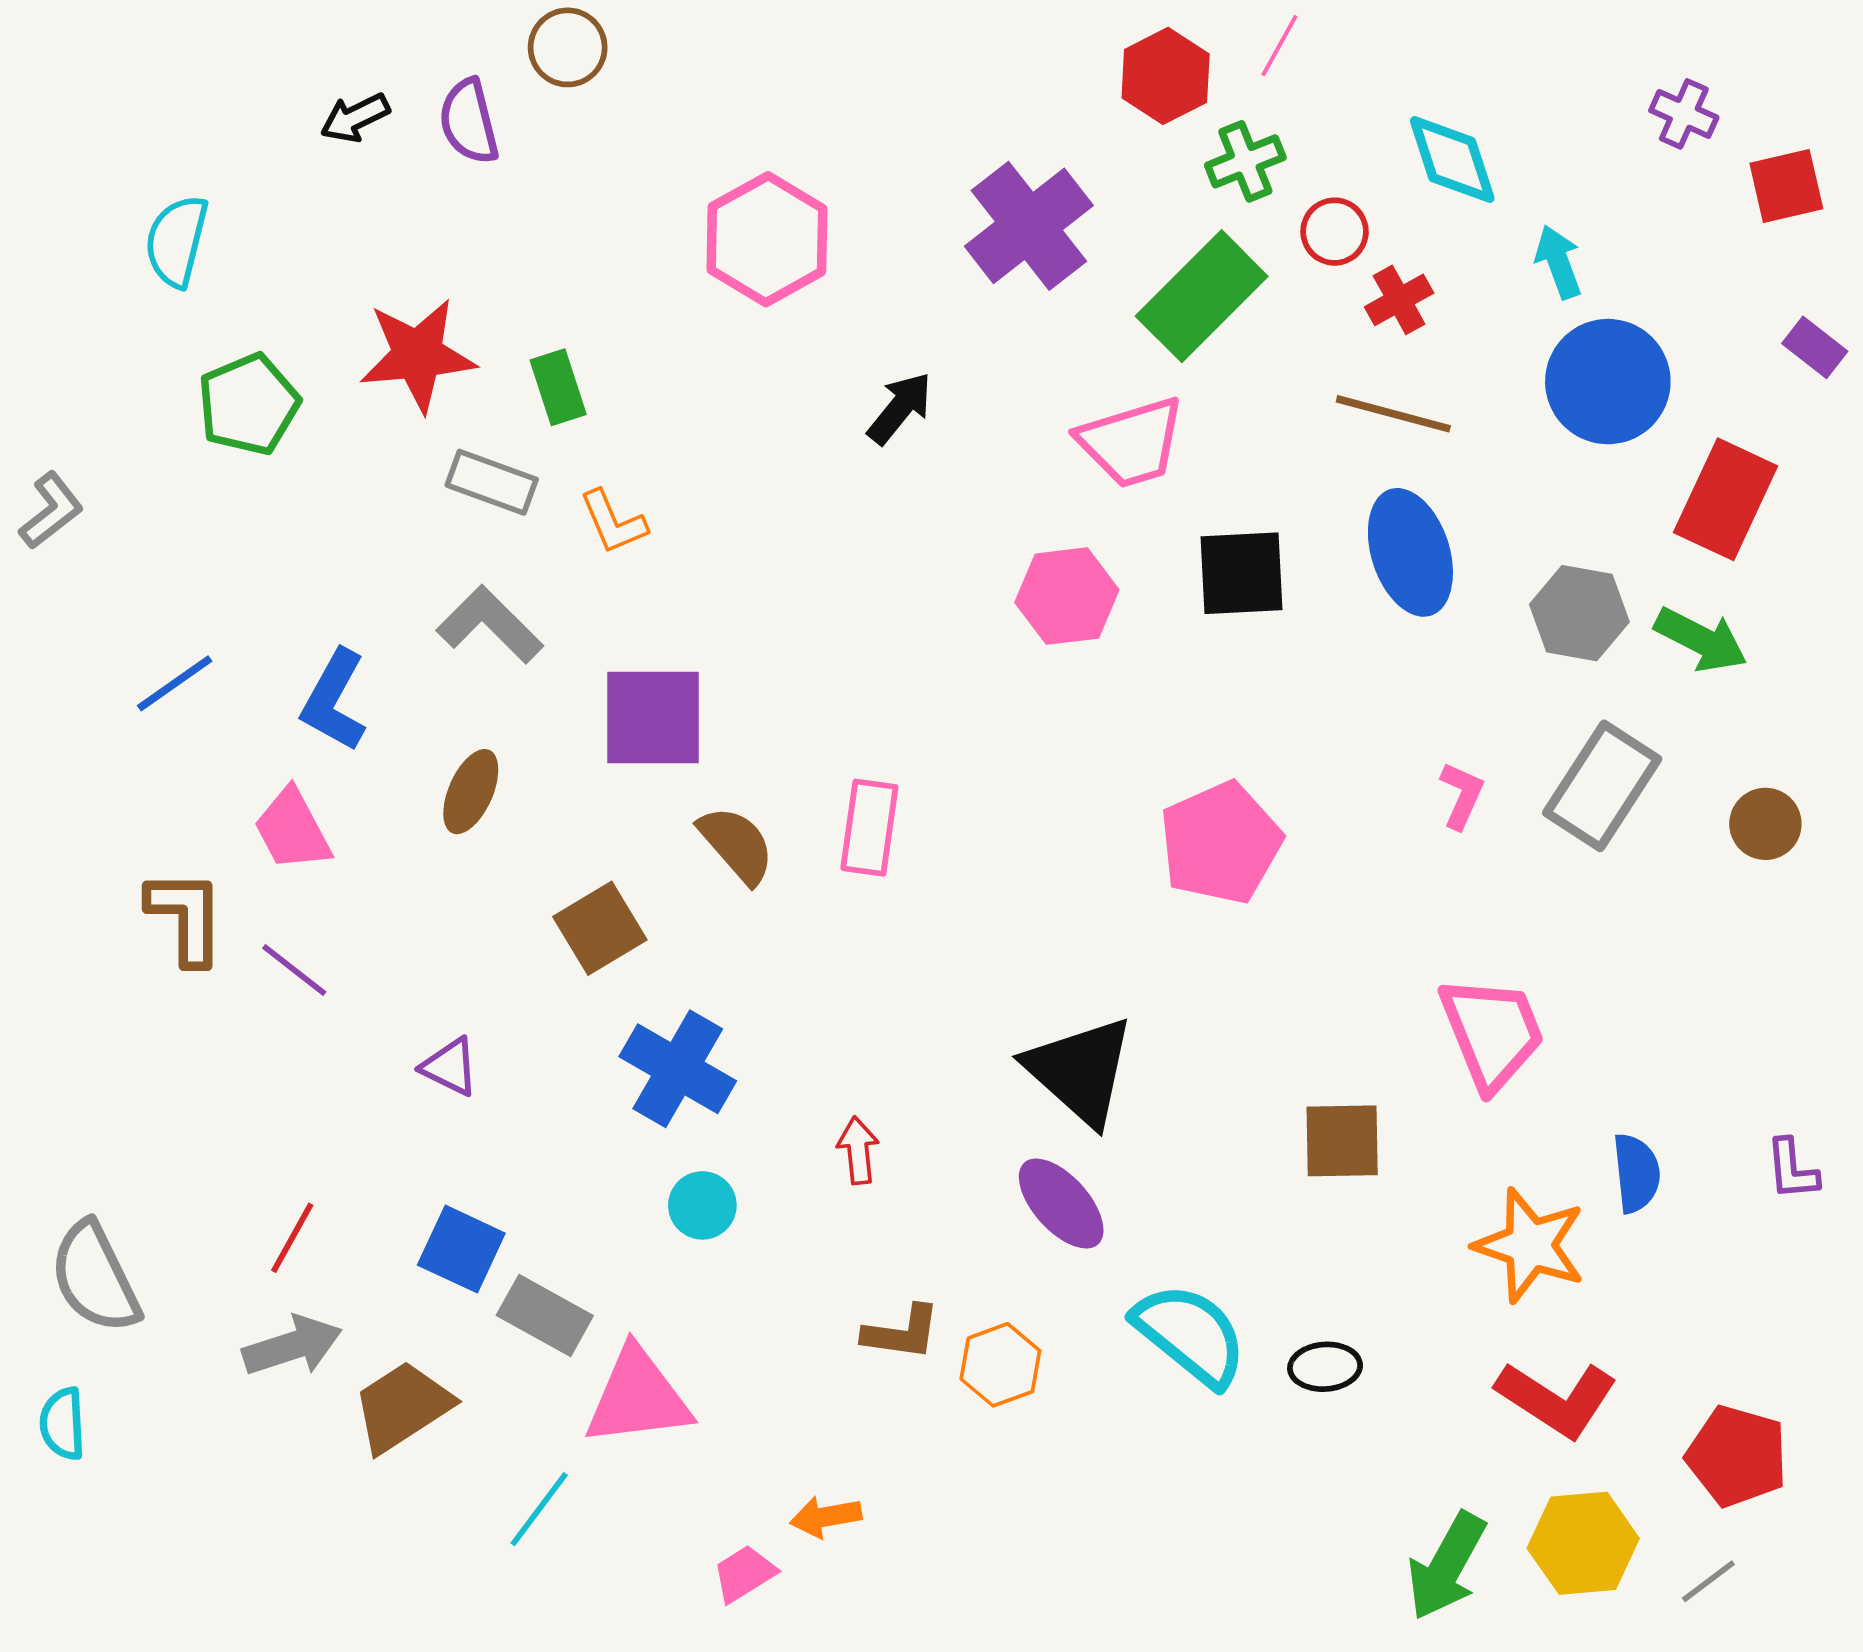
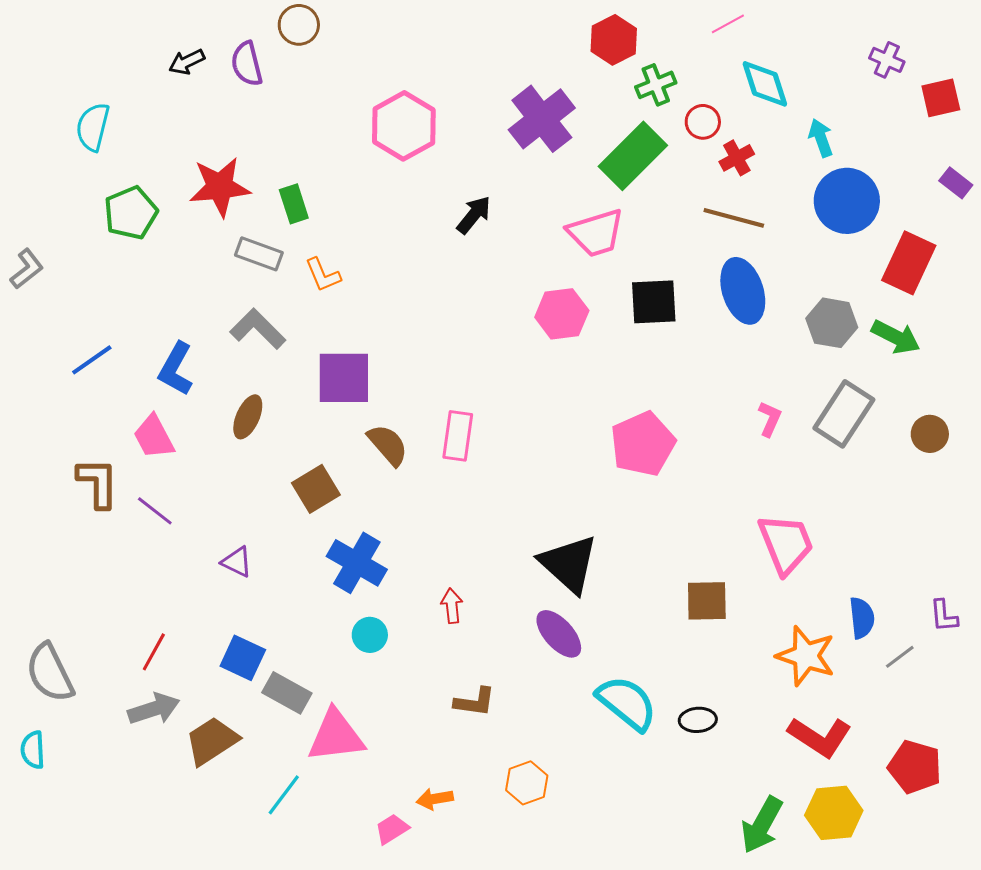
pink line: (1279, 46) -> (728, 24), moved, turned 32
orange hexagon: (1000, 1365) -> (527, 783), moved
gray line: (1708, 1581) -> (900, 657), moved

